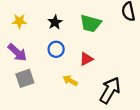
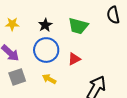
blue circle: (56, 49) -> (46, 50), size x1.6
yellow arrow: (70, 81) -> (49, 79), moved

